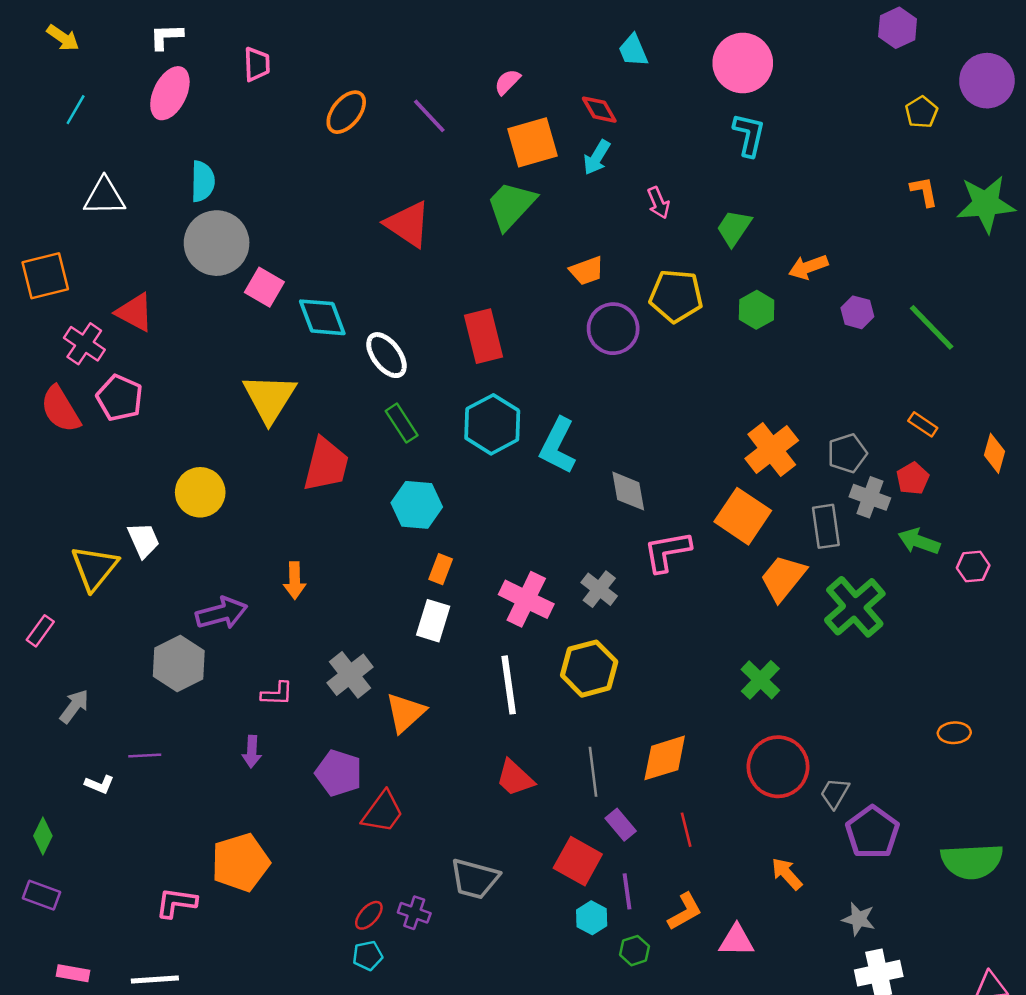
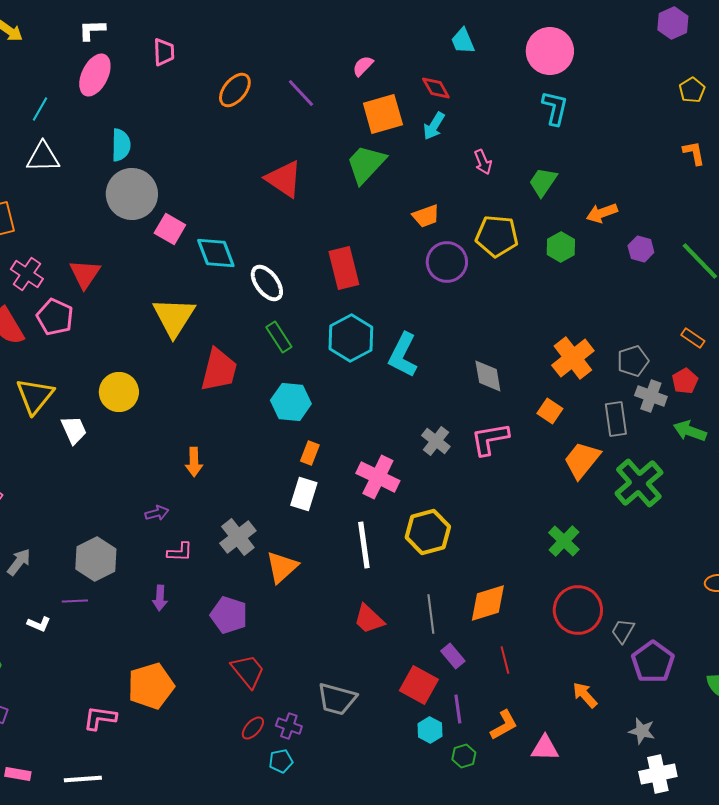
cyan line: (76, 110) -> (40, 109), moved
red triangle: (135, 312) -> (85, 274), moved, turned 36
gray diamond: (628, 491) -> (488, 376), moved
orange square: (743, 516) -> (550, 411), size x0.6
yellow triangle: (94, 568) -> (35, 396), moved
gray cross: (599, 589) -> (436, 441), moved
purple arrow: (222, 613) -> (157, 513), moved, size x0.6
gray hexagon: (179, 664) -> (96, 559), moved
red trapezoid: (383, 812) -> (248, 671), moved, turned -75
cyan pentagon: (368, 956) -> (281, 761), moved

